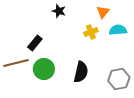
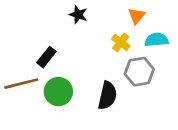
yellow cross: (91, 32) -> (121, 42), turned -32
gray hexagon: (119, 79) -> (139, 72), moved

